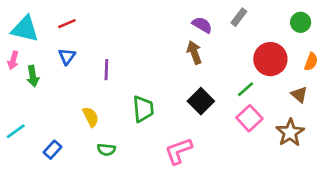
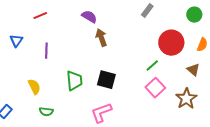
red line: (67, 24) -> (40, 16), moved
purple semicircle: (202, 25) -> (89, 17), moved
brown arrow: (194, 53) -> (101, 38), moved
black square: (201, 101) -> (106, 80), moved, turned -30

